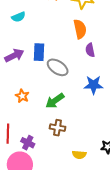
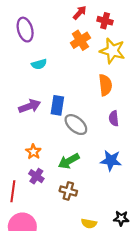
purple semicircle: (90, 50) -> (114, 118), moved
blue star: (93, 85) -> (111, 161), moved
purple cross: (28, 143) -> (36, 176), moved

